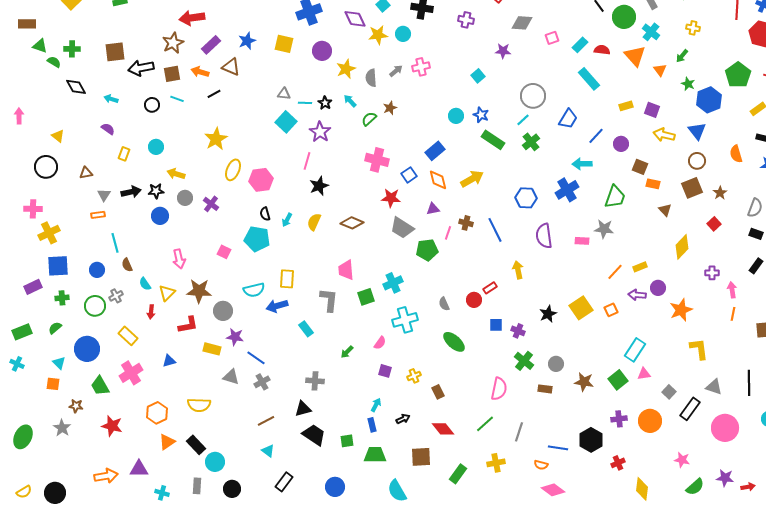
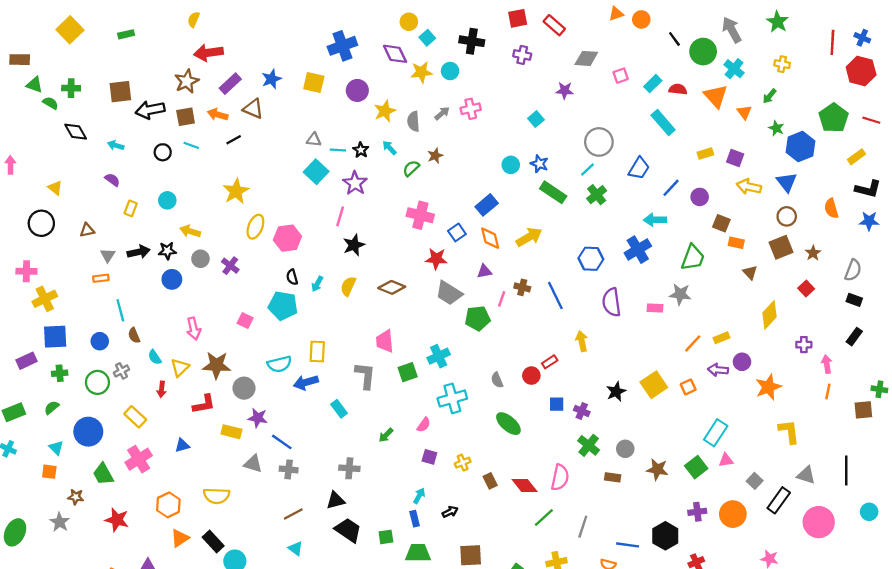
gray cross: (262, 382) -> (289, 469), turned 35
red diamond: (443, 429) -> (524, 485), moved

